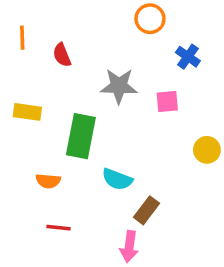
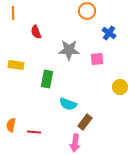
orange line: (22, 38) -> (13, 13), moved
green rectangle: (81, 136) -> (47, 79), size x0.7
orange semicircle: (48, 181) -> (11, 125), moved, turned 96

